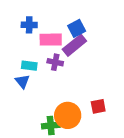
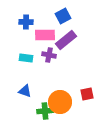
blue square: (77, 28) -> (63, 16), moved
blue triangle: (22, 81) -> (25, 91), moved, turned -32

